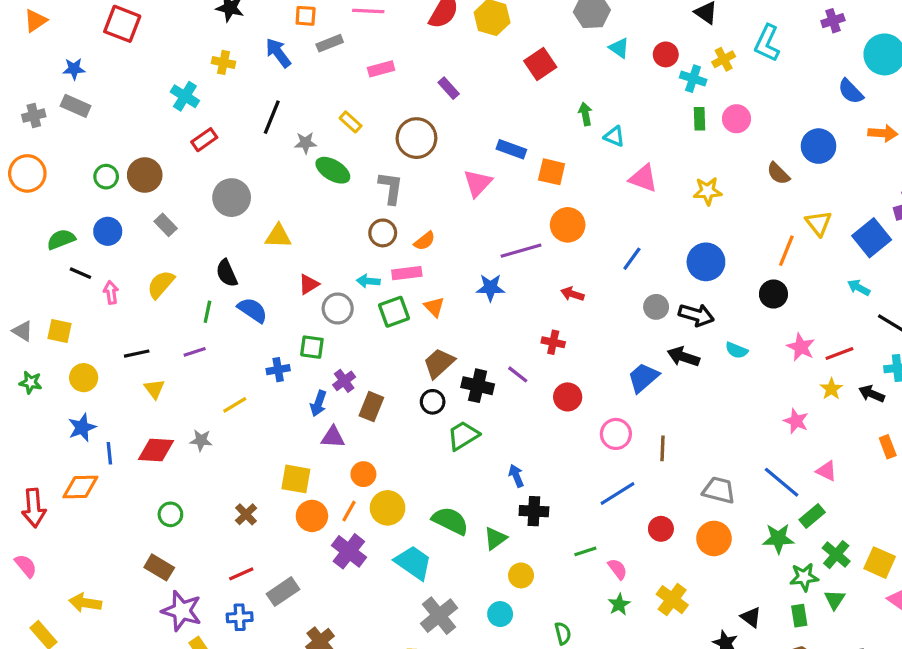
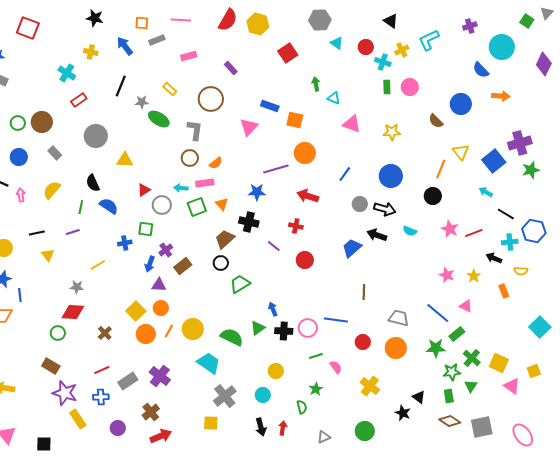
cyan L-shape: (767, 43) -> (429, 40), turned 40
red arrow: (572, 294) -> (308, 196), size x1.5
black cross: (478, 386) -> (249, 222), moved
yellow star: (831, 389) -> (474, 276), moved
brown rectangle: (371, 407) -> (183, 266), turned 30
pink circle: (616, 434) -> (308, 328), moved
red diamond: (156, 450) -> (73, 312), moved
orange circle: (363, 474) -> (161, 308), moved
yellow square: (296, 479) -> (136, 311), turned 36
blue line: (618, 493) -> (336, 320), turned 40
green triangle: (495, 538) -> (258, 328), moved
purple cross: (349, 551) -> (160, 376), moved
green star: (619, 604) -> (316, 389), moved

